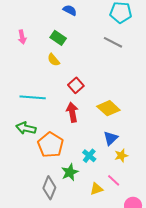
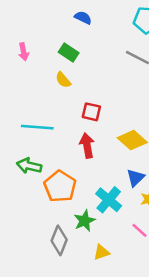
red square: (76, 85) -> (91, 112), turned -35
cyan cross: (89, 156) -> (109, 200), size x1.5
yellow triangle: (96, 189) -> (101, 252), moved

